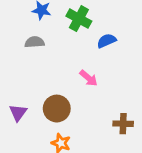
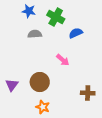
gray semicircle: (35, 42) -> (35, 34), moved

